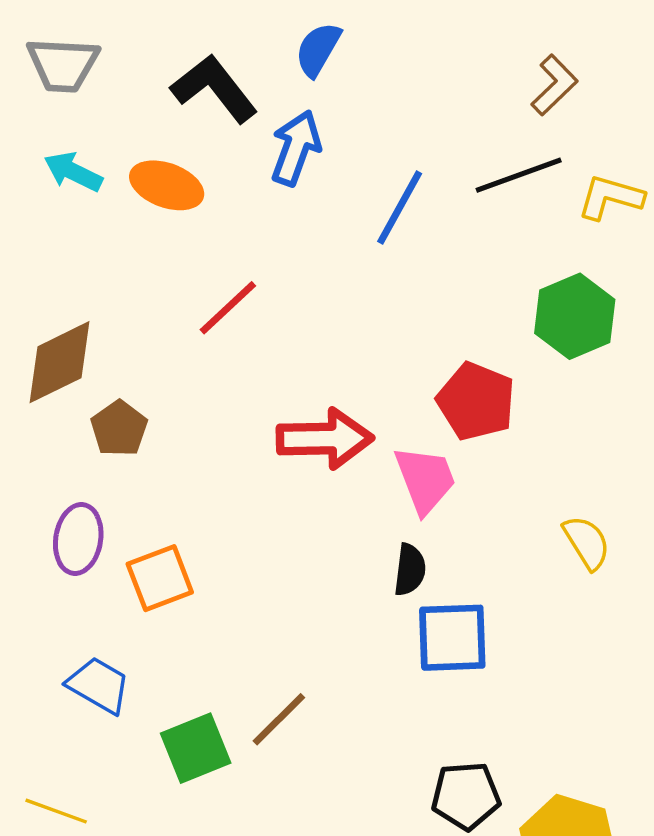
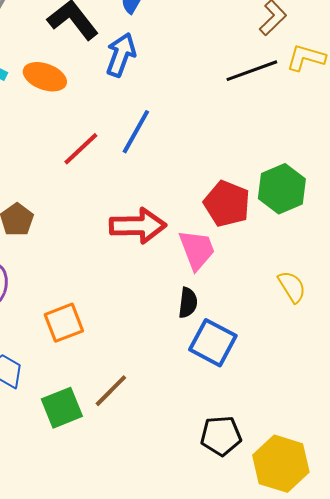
yellow L-shape: (610, 197) -> (306, 58), moved
blue line: (400, 207) -> (136, 132), moved
green hexagon: (575, 316) -> (282, 189), moved
orange square: (160, 578) -> (64, 323), moved
blue square: (452, 638) -> (213, 343), turned 30

